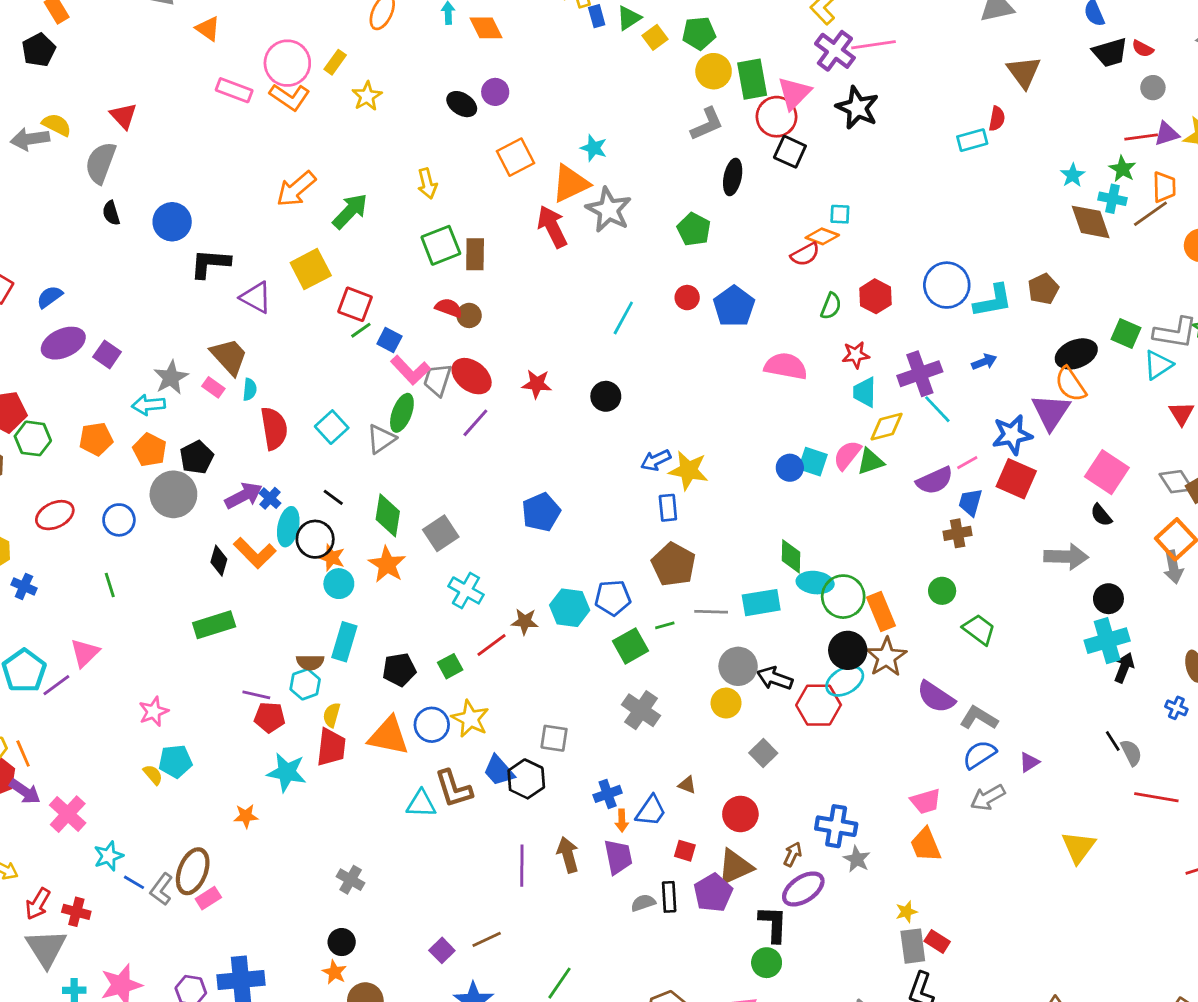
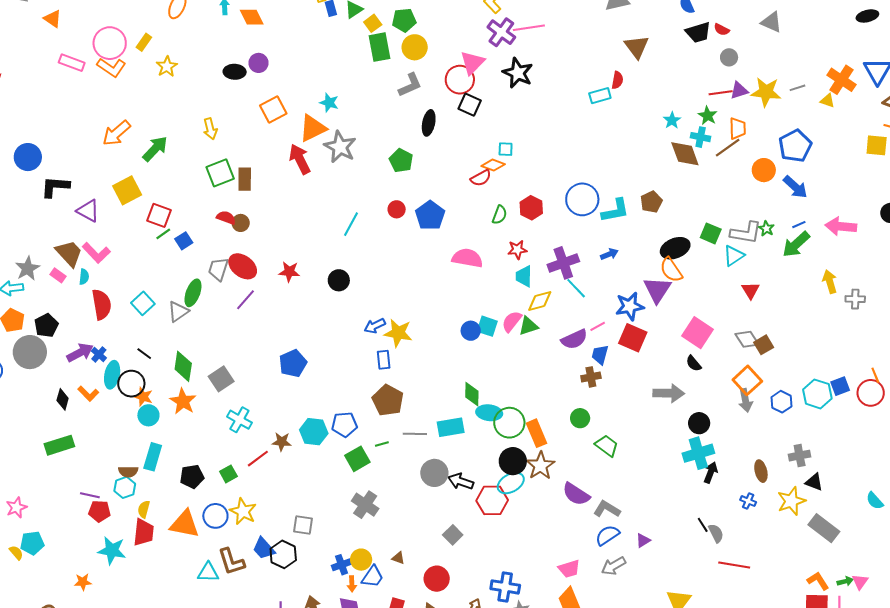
green rectangle: (752, 79) -> (379, 47), moved
black ellipse: (462, 104) -> (235, 72), turned -30
blue square: (389, 340) -> (184, 241), turned 30
pink L-shape: (410, 370) -> (96, 253), moved
orange L-shape: (255, 553) -> (88, 394), size x0.7
yellow circle: (726, 703) -> (361, 560), moved

